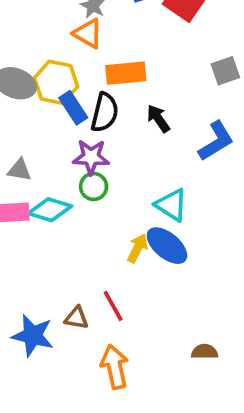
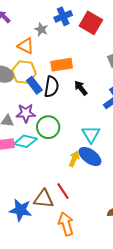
orange triangle: (88, 34) -> (26, 46), moved
purple star: (91, 157) -> (26, 113), moved
green circle: (94, 186) -> (48, 127), size x1.5
cyan triangle: (172, 205) -> (91, 134), turned 30
brown triangle: (77, 318) -> (44, 199), size x1.5

